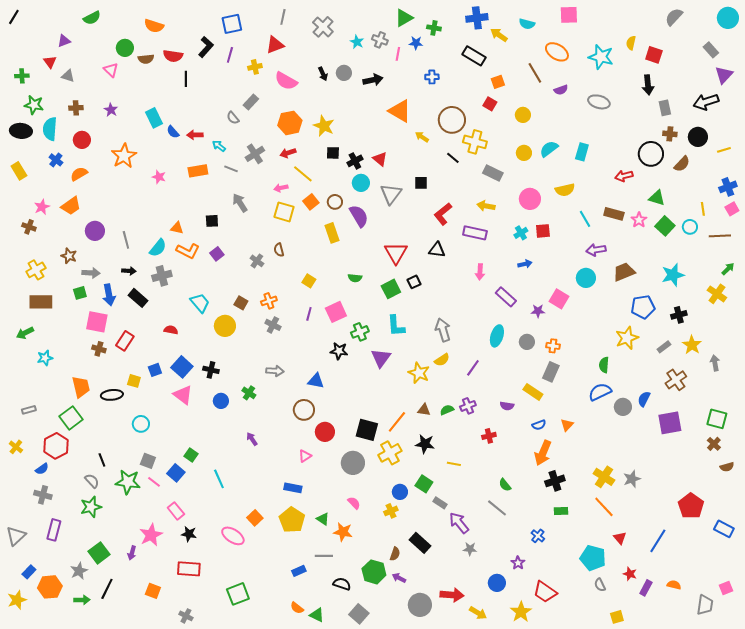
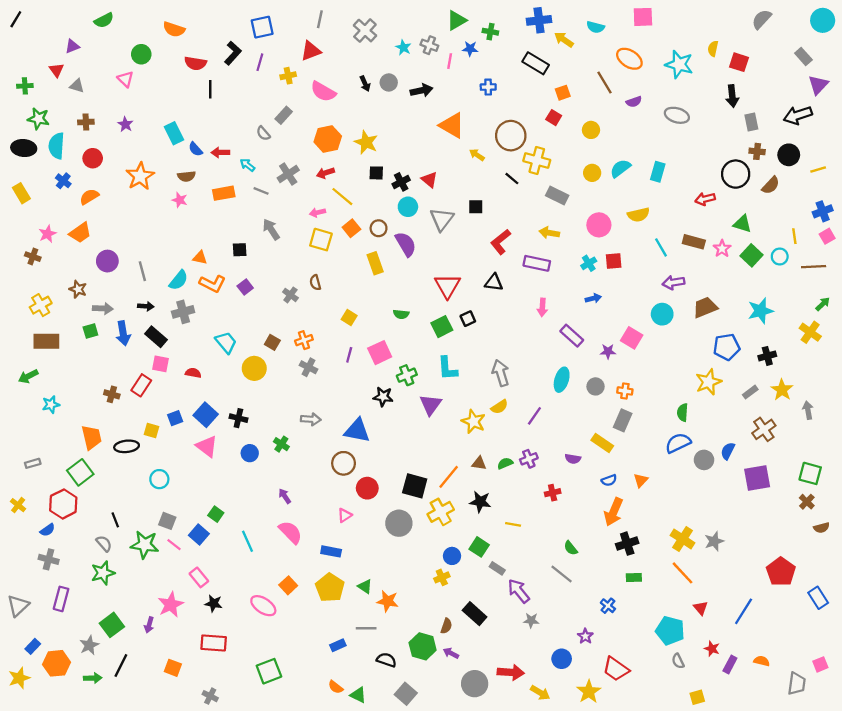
brown semicircle: (146, 59) -> (186, 176), moved
pink square: (97, 322) -> (160, 364), moved, size x0.7
blue triangle: (316, 381) -> (357, 431), size x1.4
pink semicircle: (354, 503) -> (290, 532), moved, size x1.6
blue rectangle: (724, 529) -> (818, 598), turned 30

